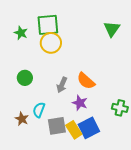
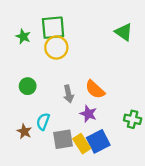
green triangle: (112, 29) -> (124, 32), turned -30
gray arrow: (62, 85) -> (68, 94), turned -35

